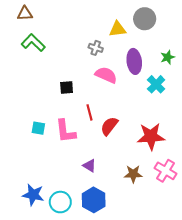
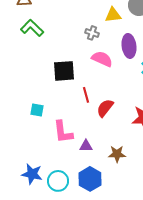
black square: (67, 87) -> (64, 71), size x1.6
pink L-shape: (65, 131) -> (63, 132), moved
purple triangle: (89, 166) -> (86, 146), turned -32
brown star: (133, 174) -> (117, 154), moved

